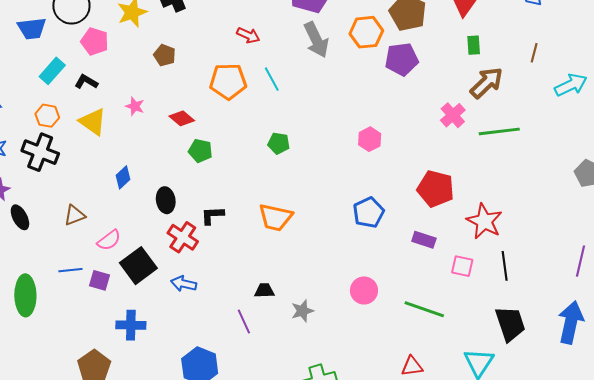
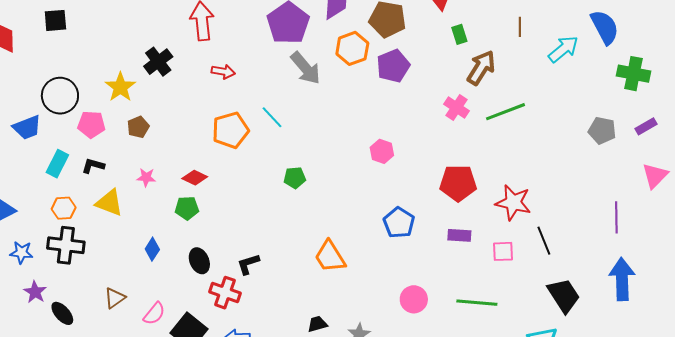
red arrow: (248, 35) -> (223, 72), moved
brown pentagon: (165, 55) -> (138, 127), moved, turned -30
green pentagon: (200, 151) -> (187, 208), moved
orange trapezoid: (275, 217) -> (330, 257), moved, turned 60

